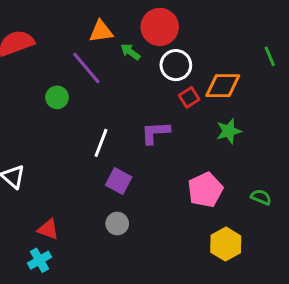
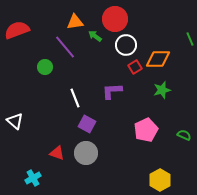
white line: (101, 143) -> (75, 98), turned -42
gray circle: (117, 224) -> (86, 153), size x1.5
red triangle: (48, 229) -> (57, 153), moved
yellow hexagon: (226, 244) -> (160, 180), moved

